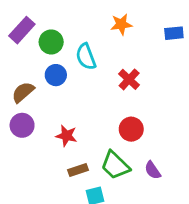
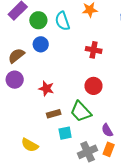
cyan semicircle: (86, 57) -> (62, 21), moved
red cross: (129, 79) -> (94, 50), turned -35
purple semicircle: (153, 170) -> (107, 130), moved

